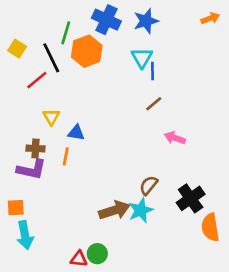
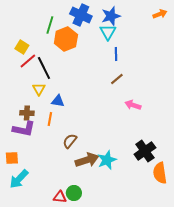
yellow square: (17, 49) -> (22, 47), moved
black line: (51, 58) -> (44, 68), moved
cyan triangle: (142, 58) -> (108, 32), moved
brown semicircle: (149, 185) -> (70, 141), moved
cyan arrow: (25, 235) -> (19, 179), turned 55

